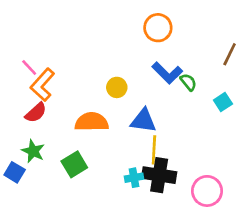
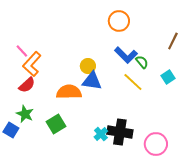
blue triangle: (143, 121) -> (92, 81), moved
yellow line: (154, 150) -> (133, 82), moved, turned -50
cyan cross: (134, 178) -> (101, 134), turned -32

